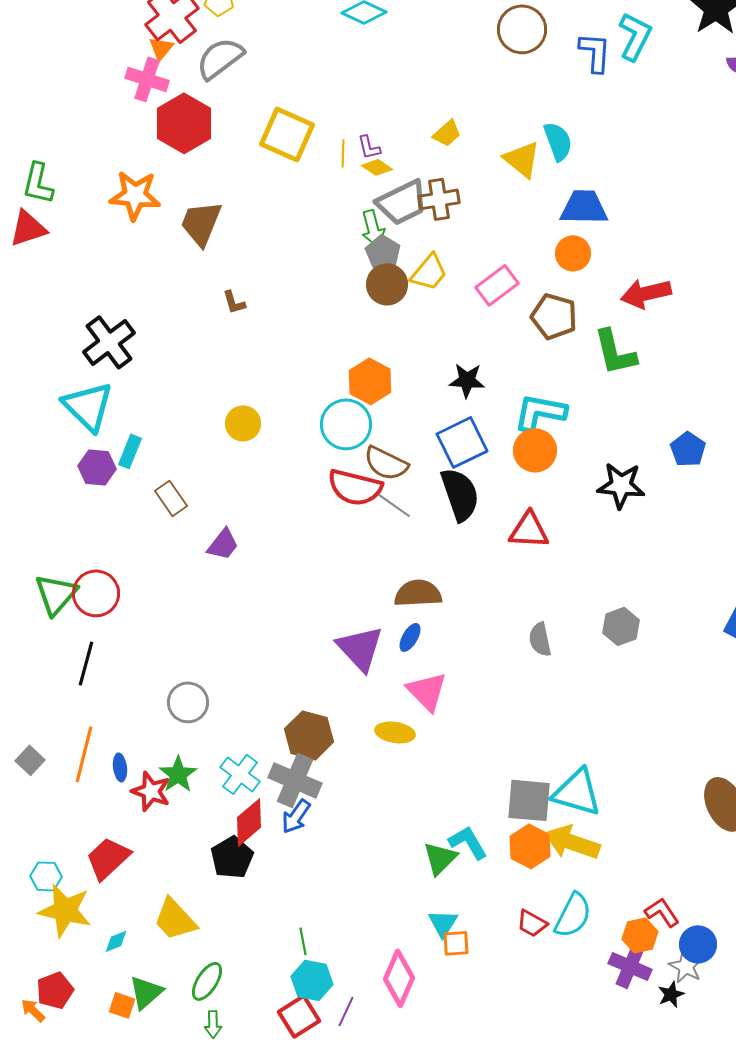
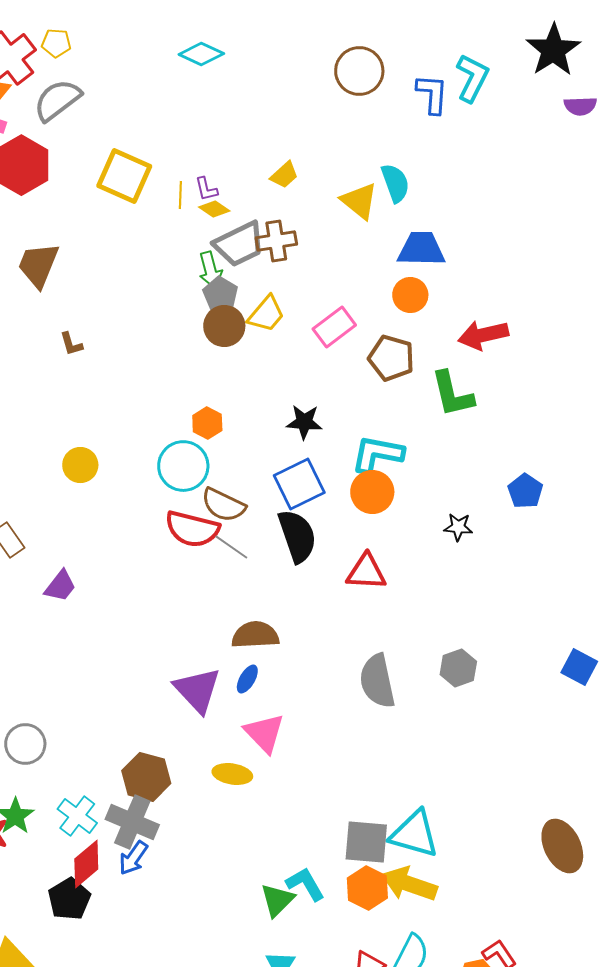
orange hexagon: (370, 381) -> (207, 423), size x0.7
black star: (621, 485) -> (458, 527), size x0.6
gray semicircle: (540, 639) -> (377, 681), size x1.6

